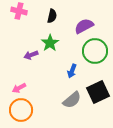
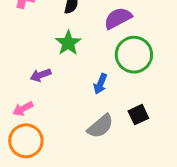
purple arrow: (31, 55) -> (41, 75), moved
black square: (98, 92) -> (138, 115), size x0.6

